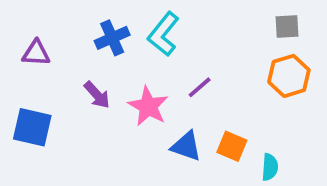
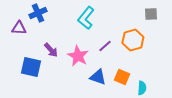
blue cross: (112, 38) -> (38, 13), moved
orange hexagon: (289, 76) -> (133, 40), moved
blue square: (32, 127) -> (31, 67), moved

